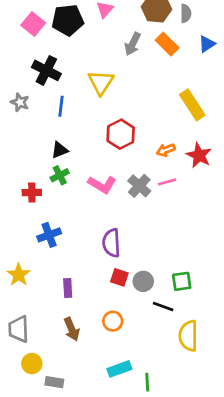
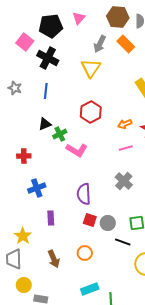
pink square: (33, 24) -> (25, 42), moved
black cross: (46, 70) -> (48, 58), moved
yellow triangle: (101, 82) -> (91, 68), moved
green cross: (60, 175) -> (60, 134), moved
gray cross: (139, 186) -> (124, 181), moved
yellow star: (19, 275) -> (23, 236), moved
purple rectangle: (68, 288) -> (51, 218), moved

